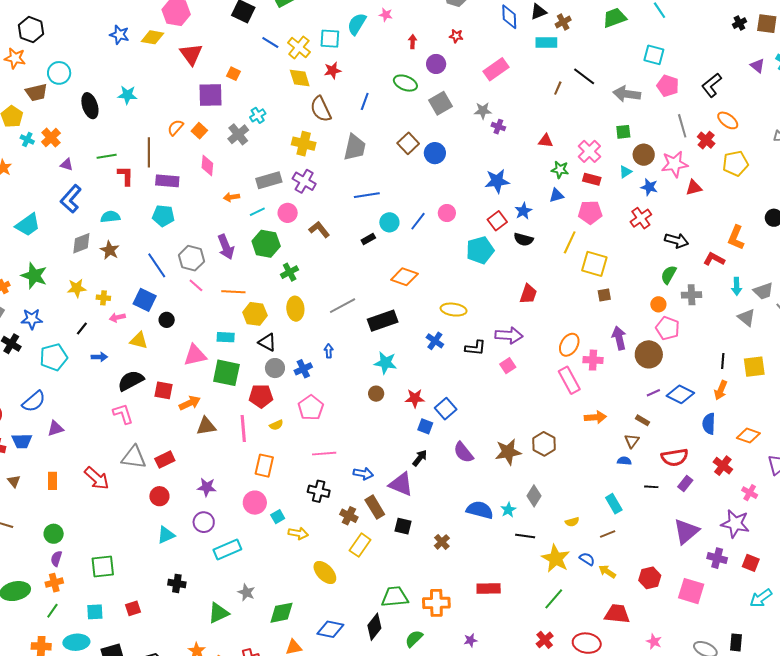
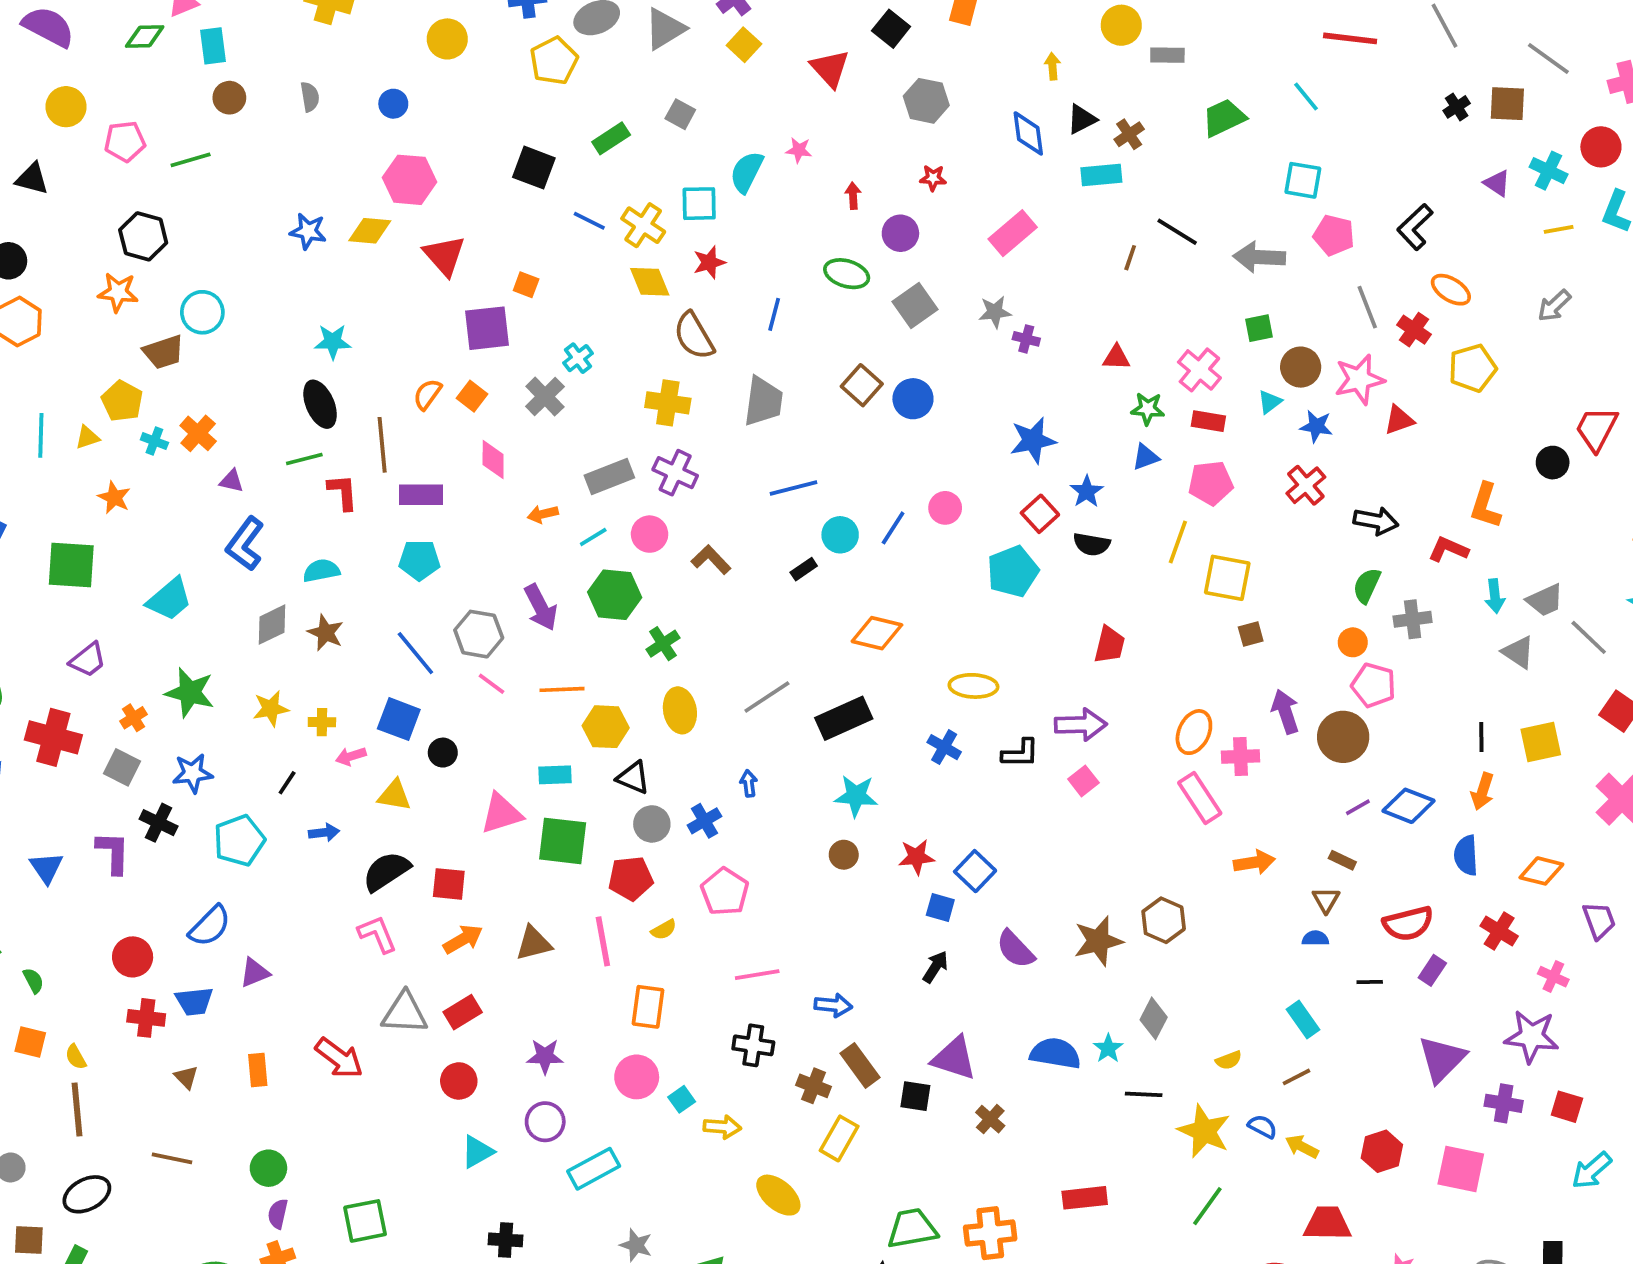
black ellipse: (90, 106) -> (320, 404), moved
orange arrow: (190, 403) -> (463, 939), moved
purple triangle: (401, 484) -> (954, 1058), moved

